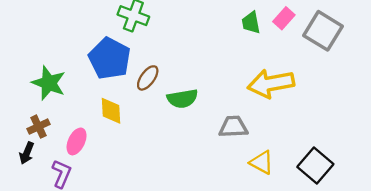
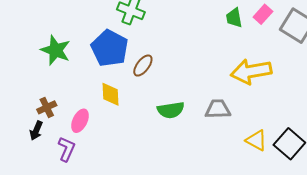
green star: (49, 83) -> (56, 50), moved
green semicircle: (182, 99) -> (171, 110), moved
yellow triangle: (262, 162) -> (256, 140), moved

